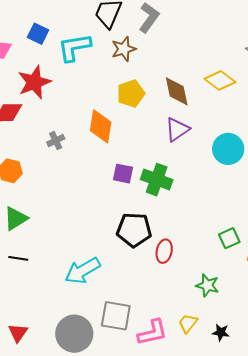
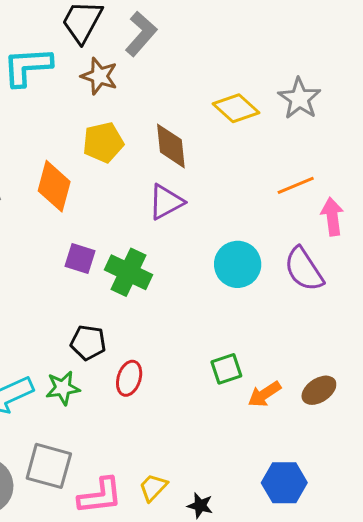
brown star: (124, 49) -> (99, 76), turned 30
yellow diamond: (220, 80) -> (236, 108), moved
cyan circle: (228, 149) -> (238, 264), moved
black pentagon: (134, 230) -> (88, 343), size x0.7
green star: (207, 285) -> (63, 388), moved, turned -30

